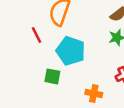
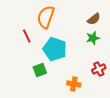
green square: (52, 76) -> (40, 70), turned -32

